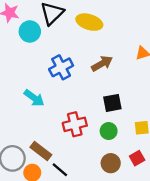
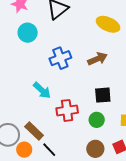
yellow ellipse: (89, 22) -> (108, 24), moved
cyan circle: (30, 31) -> (28, 33), moved
cyan arrow: (34, 98) -> (42, 90), moved

